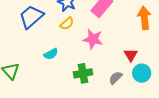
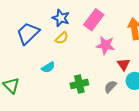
pink star: (93, 39) -> (105, 45), moved

